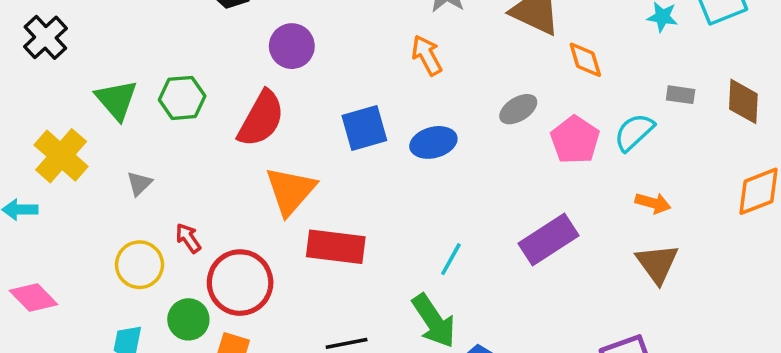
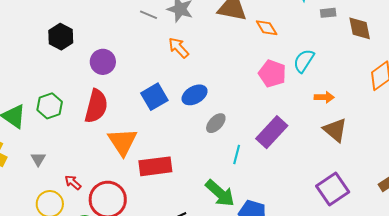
gray rectangle: (681, 95) -> (328, 13), moved
gray ellipse: (518, 109) -> (216, 123), moved
cyan line: (451, 259) -> (237, 154), moved

